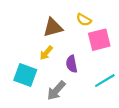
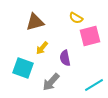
brown triangle: (53, 27) -> (35, 22), moved
cyan line: (105, 81) -> (94, 85), moved

